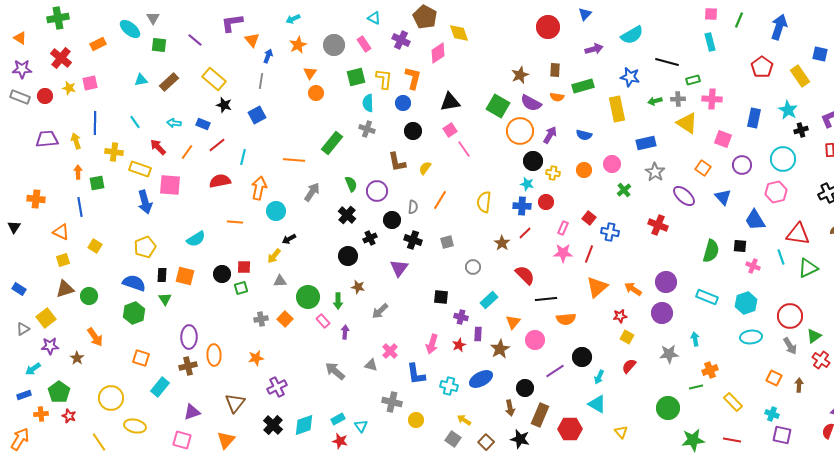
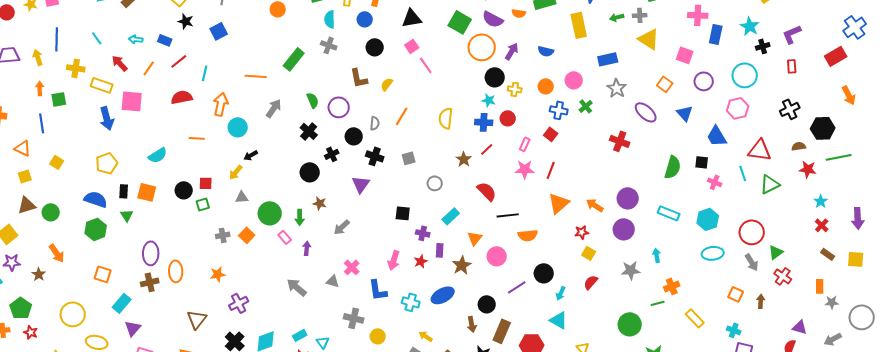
pink cross: (712, 99) -> (698, 15), moved
blue cross: (610, 232) -> (559, 110), moved
purple triangle: (192, 412) -> (133, 328), moved, turned -30

